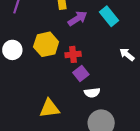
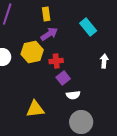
purple arrow: (78, 18) -> (49, 34), moved
white arrow: (127, 54) -> (104, 61), turned 56

